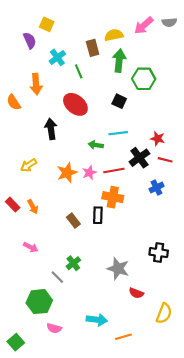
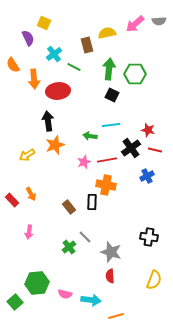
green arrow: (119, 61) -> (109, 69), moved
green line: (79, 71) -> (74, 67), turned -40
orange semicircle: (14, 102) -> (13, 65), moved
red ellipse: (75, 104) -> (58, 91), moved, turned -45
orange star: (67, 173) -> (55, 145), moved
red rectangle: (13, 205) -> (12, 200), moved
pink arrow: (31, 247) -> (29, 232), turned 72
gray line: (57, 277) -> (85, 237), moved
red semicircle: (136, 293) -> (110, 276), moved, turned 64
yellow semicircle: (164, 313) -> (154, 280), moved
pink semicircle: (54, 328) -> (65, 294), moved
green square: (16, 342) -> (15, 302), moved

